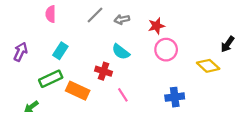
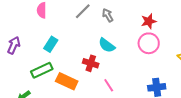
gray arrow: (122, 19) -> (108, 15), turned 72
red star: (156, 26) -> (149, 21), moved

